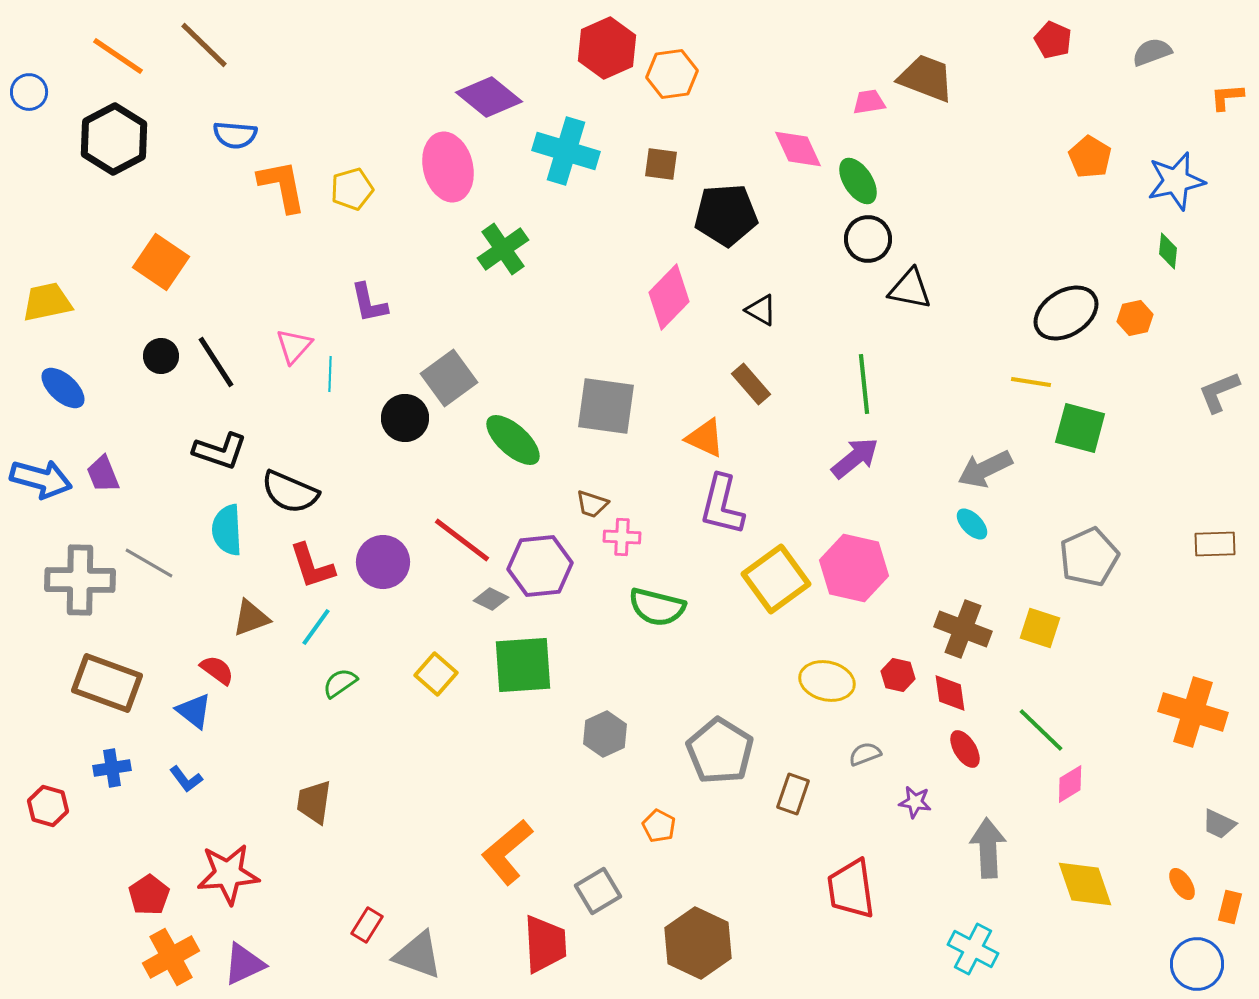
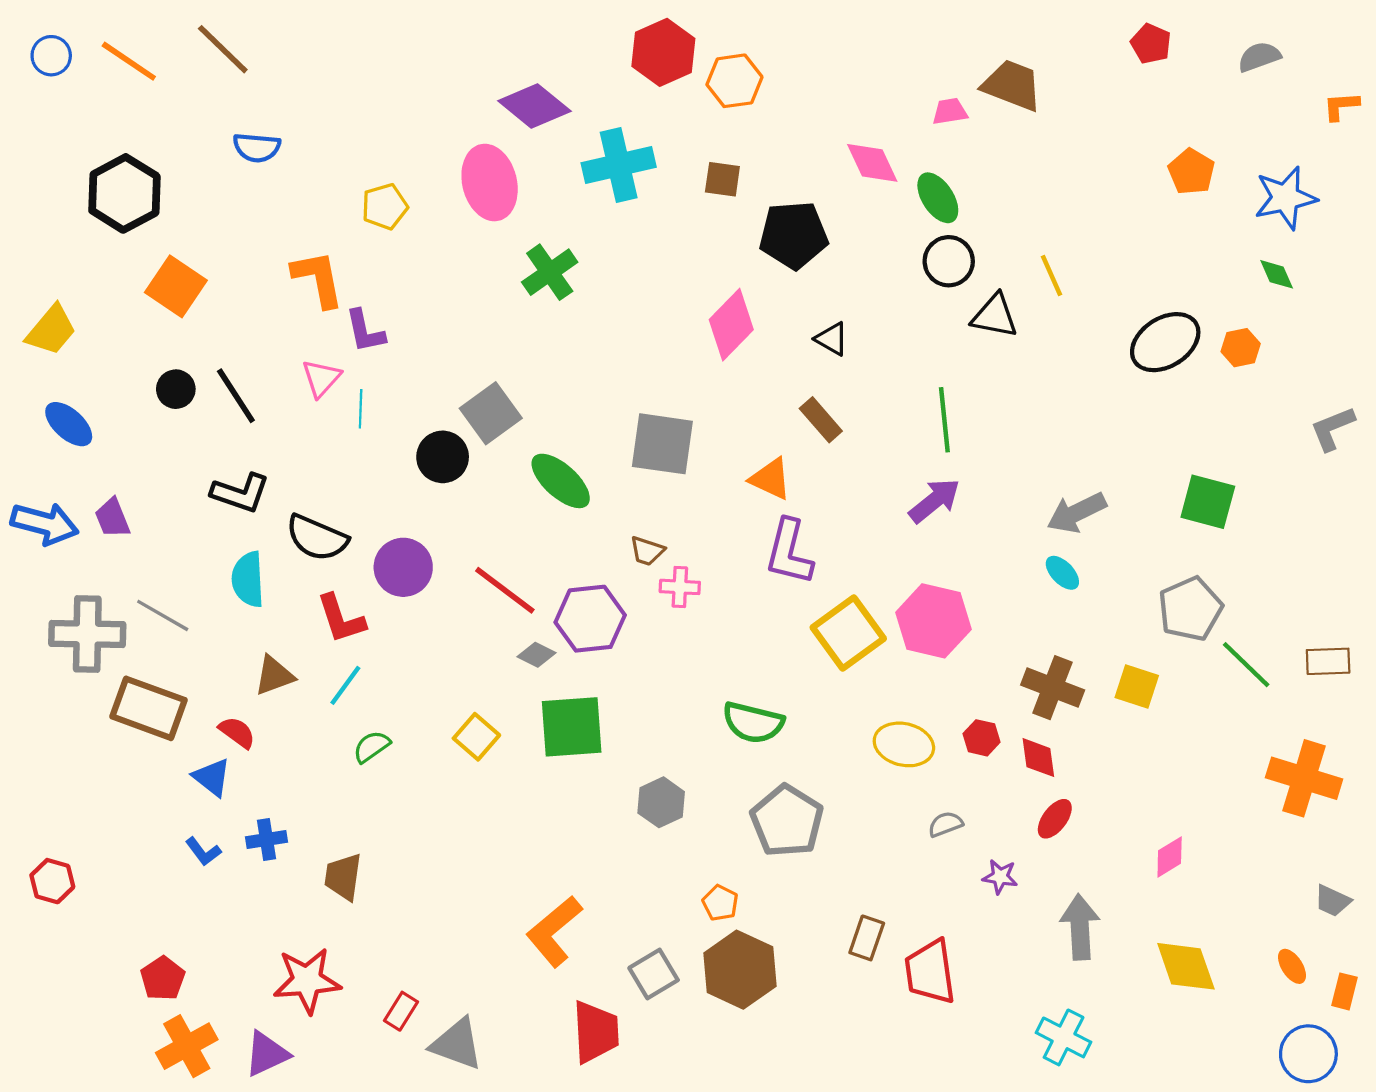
blue circle: (29, 92) -> (51, 56), moved
black hexagon: (114, 139) -> (124, 193), moved
cyan cross: (566, 151) -> (619, 165), turned -30
orange L-shape: (282, 186) -> (318, 279), moved
green diamond: (1168, 251) -> (1277, 274), turned -30
yellow trapezoid: (47, 302) -> (51, 330), turned 142
purple L-shape: (369, 303) -> (365, 331), moved
yellow line: (1031, 382) -> (1051, 275), moved, turned 57
green square: (1080, 428) -> (1208, 502), moved
brown rectangle: (1215, 544) -> (1328, 661), moved
purple circle: (383, 562) -> (403, 567), moved
green semicircle: (657, 607) -> (753, 723), moved
brown rectangle: (107, 683) -> (149, 708), moved
green line: (1041, 730) -> (1246, 665), moved
red ellipse: (965, 749) -> (1055, 819), turned 69
blue cross: (112, 768) -> (267, 840), moved
brown rectangle: (793, 794) -> (867, 938), moved
red star: (228, 874) -> (307, 981), moved
brown hexagon: (698, 943) -> (740, 970), moved

